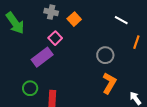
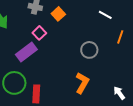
orange L-shape: (109, 83) -> (82, 83), moved
green circle: (30, 88) -> (14, 83), size x1.5

